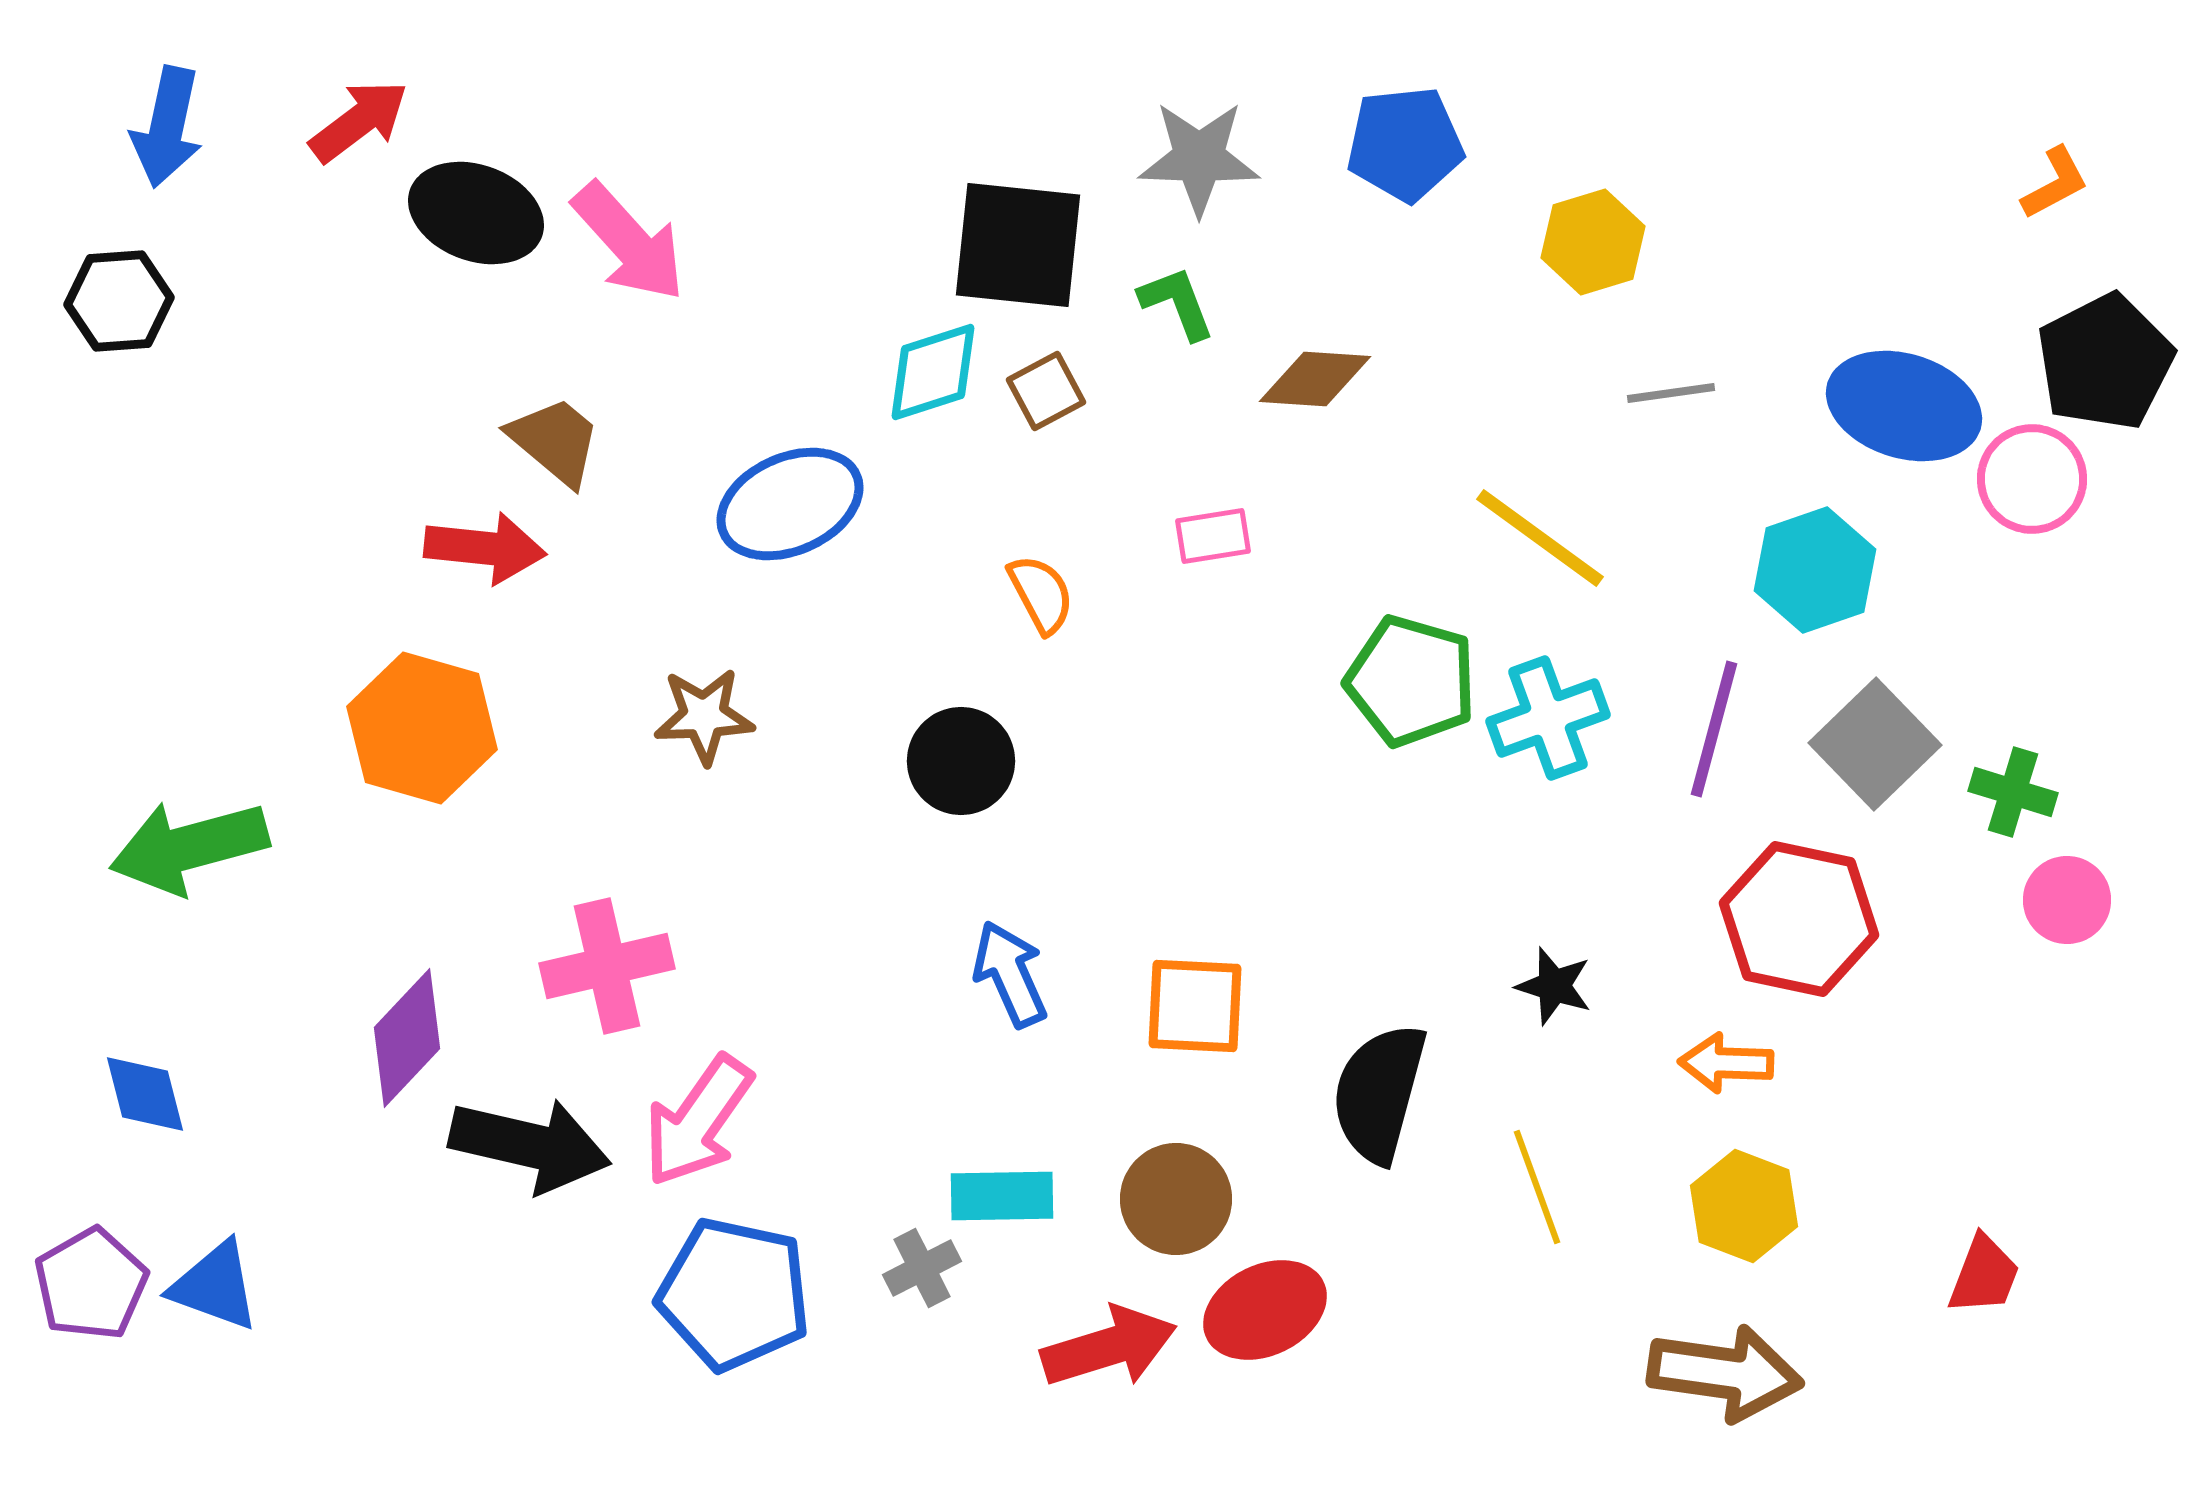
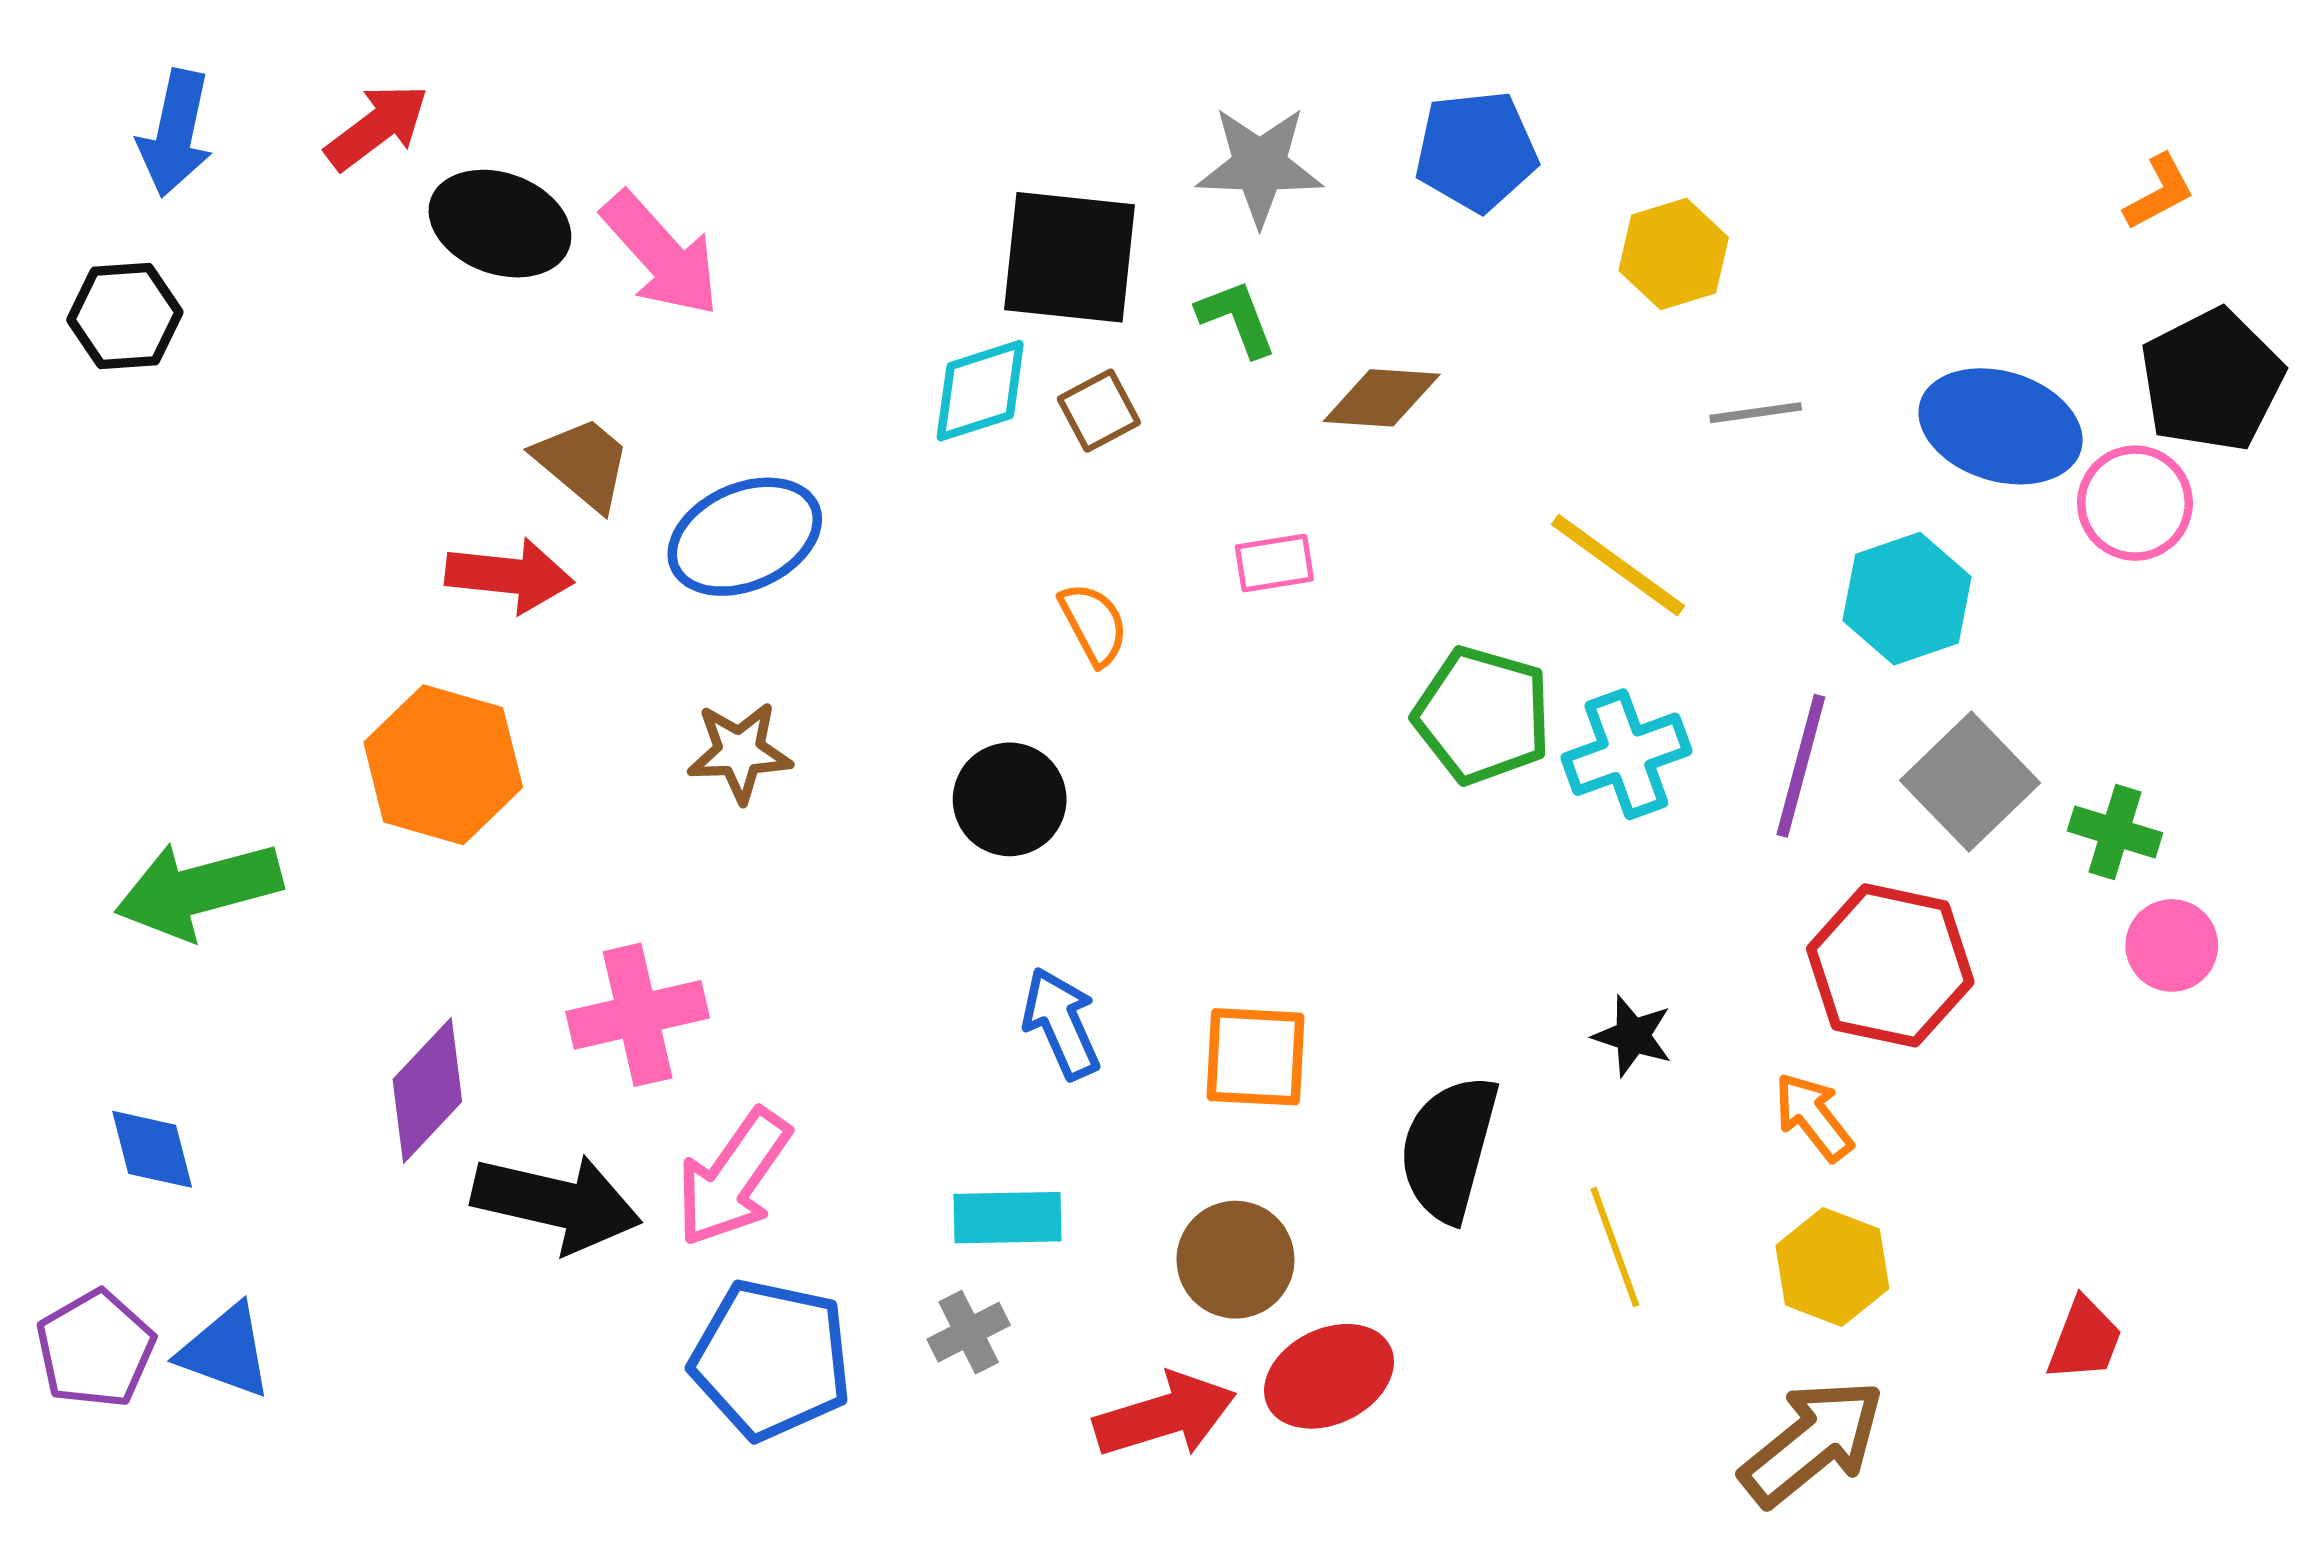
blue ellipse: (790, 504) -> (745, 537), moved
orange arrow: (1726, 1063) -> (1813, 1117), turned 50
cyan rectangle: (1002, 1196) -> (1007, 1218), moved
brown arrow: (1725, 1373) -> (1812, 1442), turned -47

